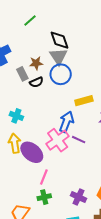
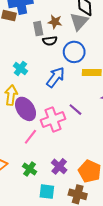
blue circle: (61, 74) -> (74, 52), moved
blue arrow: (66, 122) -> (56, 77), moved
pink cross: (58, 140) -> (53, 120), moved
green cross: (44, 197) -> (30, 169), moved, turned 32

